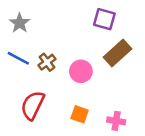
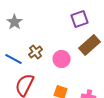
purple square: (104, 19) -> (80, 19), turned -36
blue line: (18, 58) -> (14, 59), moved

